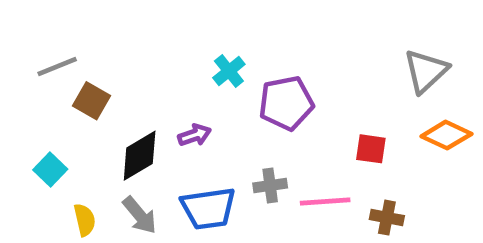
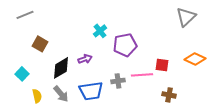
gray line: (57, 66) -> (25, 15), moved
gray triangle: (426, 71) -> (186, 17), moved
pink line: (325, 202) -> (142, 75), moved

